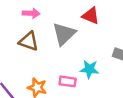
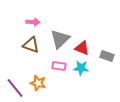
red triangle: (91, 16) -> (82, 48), moved
pink rectangle: (68, 81) -> (59, 66), moved

